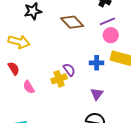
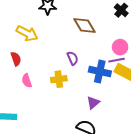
purple line: (107, 21) -> (117, 60), moved
blue cross: (97, 63) -> (100, 72), size x1.5
purple semicircle: (69, 70) -> (73, 58), moved

